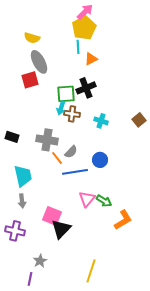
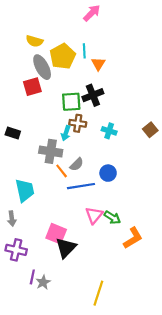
yellow pentagon: (84, 28) -> (63, 56), moved
orange triangle: (91, 59) -> (98, 64), turned -32
cyan arrow: (61, 108) -> (66, 133), moved
black rectangle: (12, 137) -> (13, 133), moved
gray arrow: (22, 201) -> (12, 219), moved
purple line: (30, 279) -> (32, 277), moved

